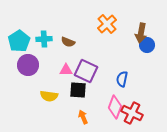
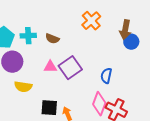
purple square: (86, 71) -> (70, 68), turned 30
black square: (78, 90) -> (49, 108), moved
yellow semicircle: (49, 96) -> (23, 87), moved

